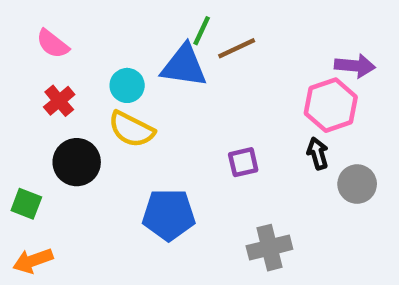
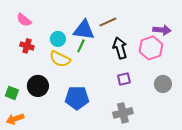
green line: (202, 31) -> (81, 46), moved
red cross: (59, 101) -> (27, 46), turned -32
black arrow: (318, 153) -> (120, 48), moved, size x1.5
black circle: (77, 162) -> (38, 86), moved
purple square: (243, 162) -> (124, 79), moved

